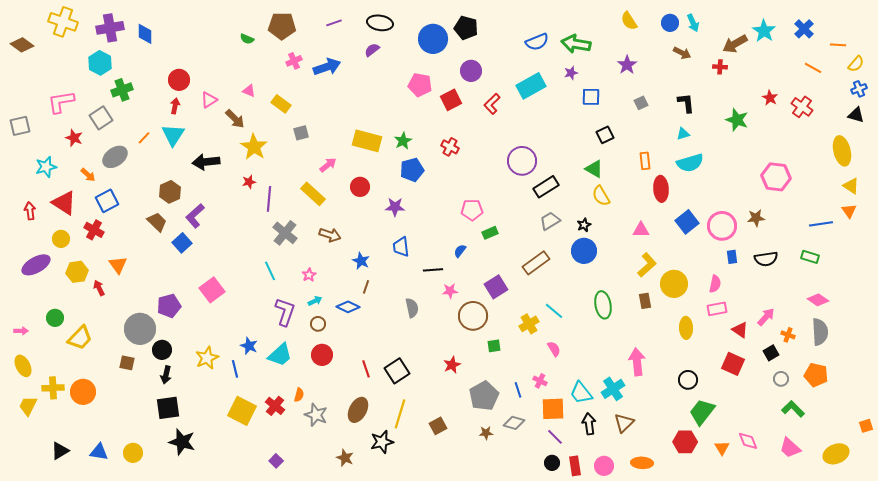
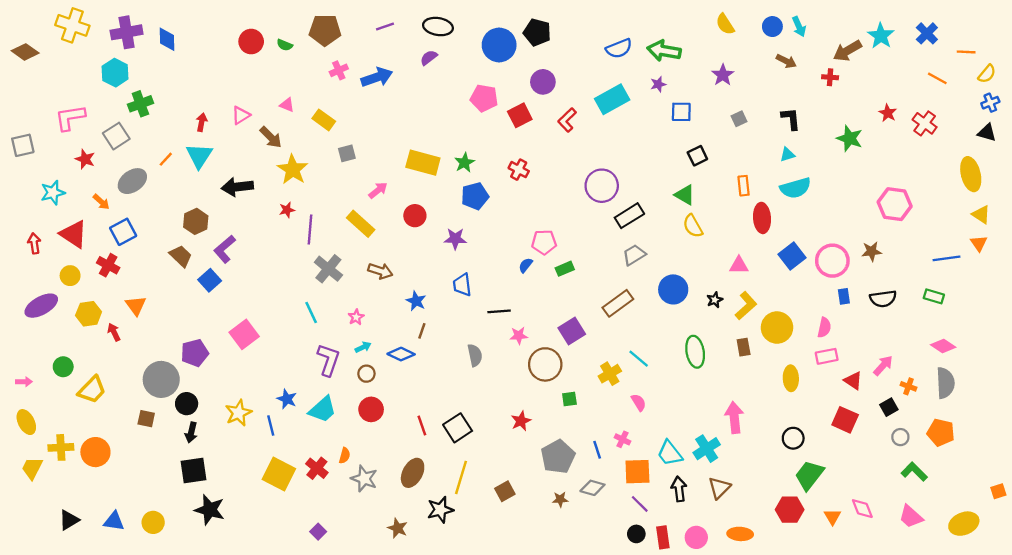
red circle: (179, 80) -> (251, 42), moved
black star: (584, 225) -> (715, 300), moved
blue semicircle: (460, 251) -> (526, 265), moved

